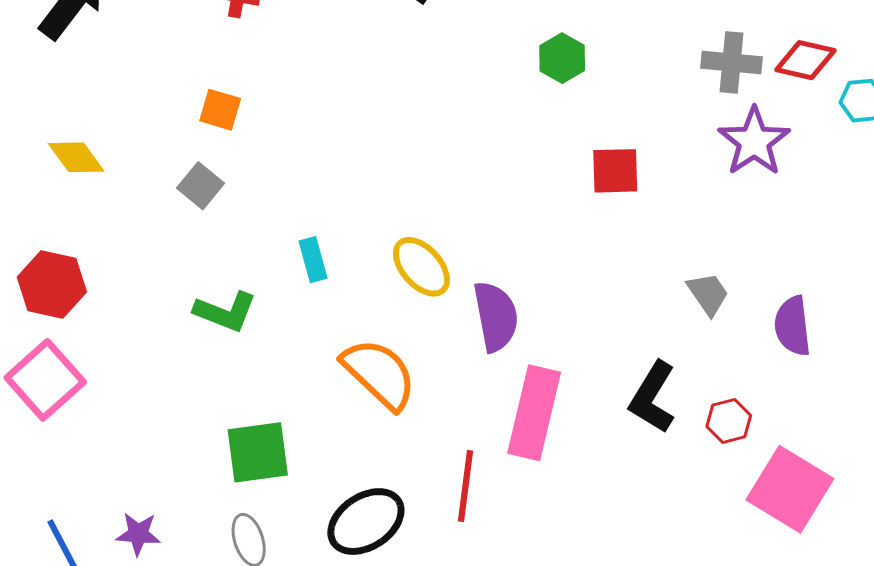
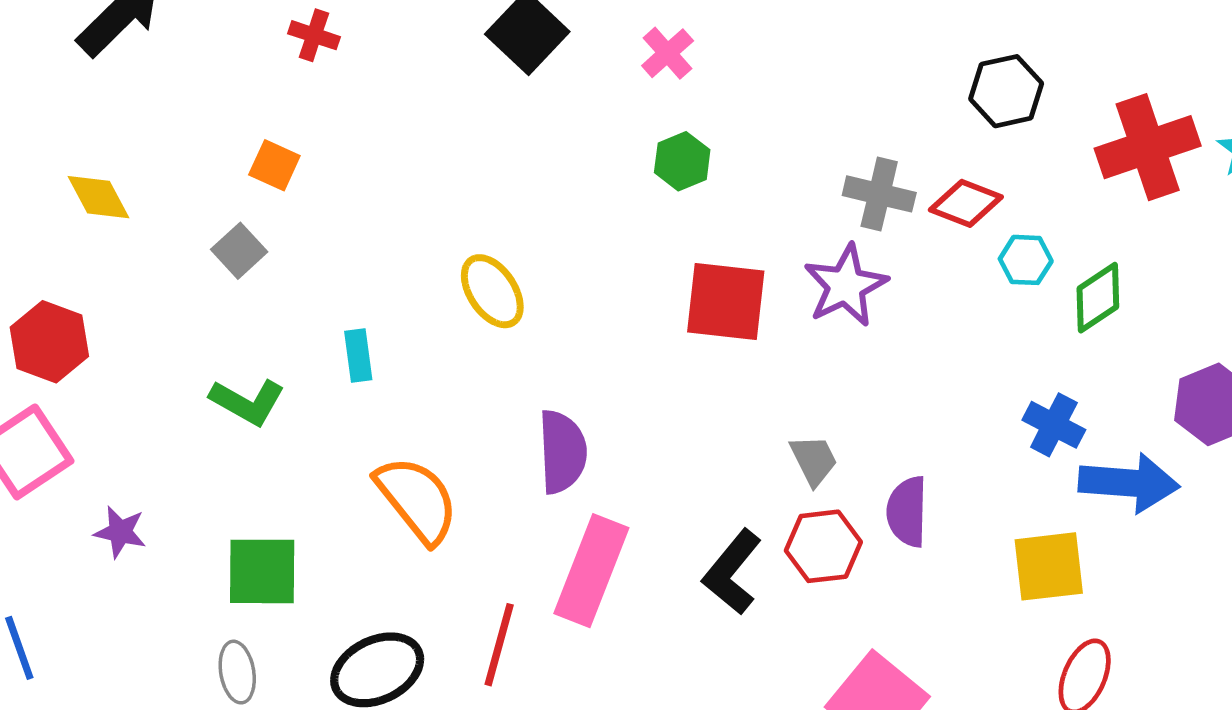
purple star: (754, 142) -> (846, 286), moved
red square: (615, 171) -> (726, 301), size x1.4
yellow ellipse: (421, 267) -> (492, 291), moved
red hexagon: (729, 421) -> (823, 546), moved, size x1.4
purple star: (138, 534) -> (120, 532), moved

